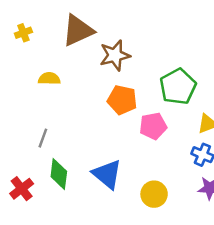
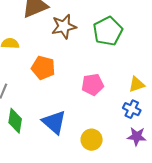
green pentagon: (178, 87) -> (108, 31), moved
orange pentagon: (122, 100) -> (43, 68), moved

